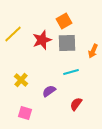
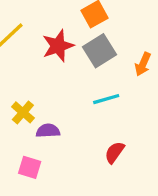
gray square: (67, 43) -> (100, 51), turned -30
purple semicircle: (49, 91) -> (48, 131), moved, turned 32

